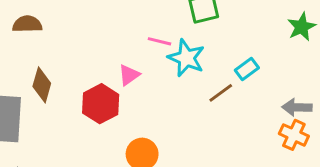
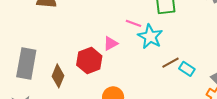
cyan rectangle: (247, 69) -> (187, 69), moved, turned 63
brown diamond: (42, 85) -> (58, 76), moved

